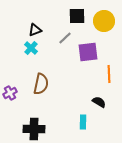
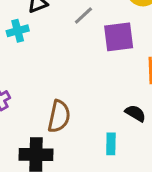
cyan cross: (31, 48) -> (18, 31), moved, turned 32
brown semicircle: (41, 84) -> (59, 116), moved

